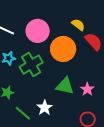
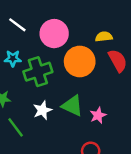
yellow semicircle: (78, 25) -> (104, 37), turned -56
white star: (45, 108) -> (42, 110), moved

